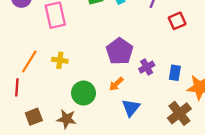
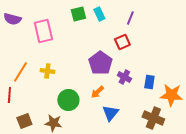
red square: (177, 21) -> (122, 42), moved
purple cross: (147, 67) -> (124, 77), turned -32
brown cross: (179, 113) -> (153, 118), turned -30

